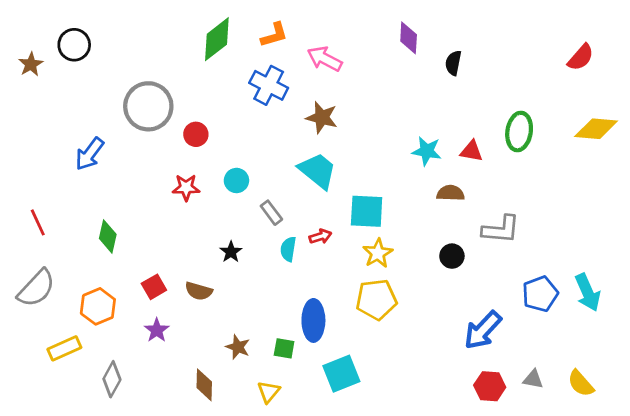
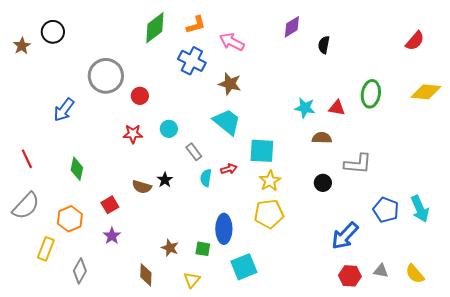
purple diamond: (409, 38) -> (292, 27), turned 55
brown semicircle: (199, 291) -> (142, 187), moved
blue pentagon: (540, 294) -> (386, 210), turned -30
yellow rectangle: (64, 348) -> (46, 249), turned -45

